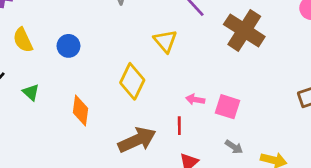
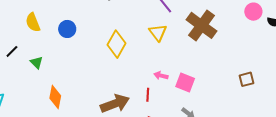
yellow triangle: (165, 41) -> (158, 33), moved
yellow diamond: (132, 81) -> (116, 44), moved
orange diamond: (81, 110) -> (55, 97), moved

